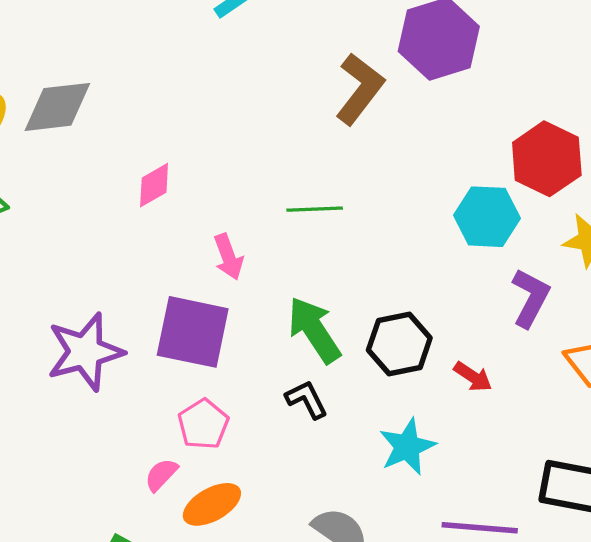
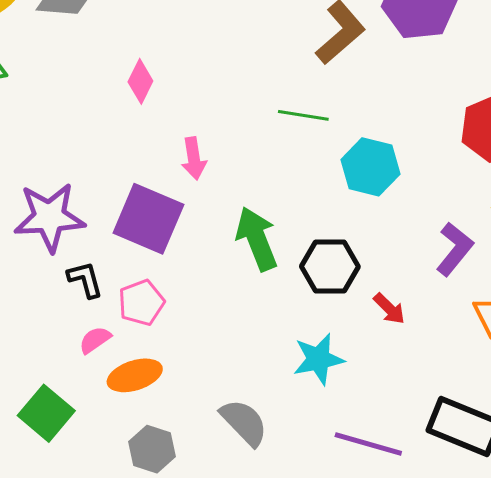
pink diamond: (154, 185) -> (140, 81), turned -45
green line: (315, 209) -> (303, 115), moved
cyan hexagon: (487, 217) -> (370, 167), moved
black L-shape: (307, 399) -> (85, 280), moved

